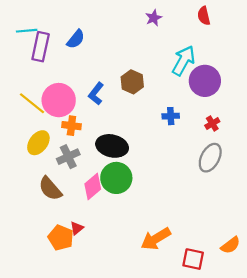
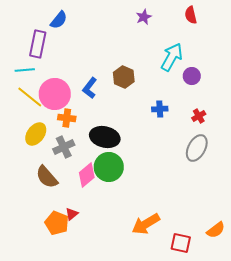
cyan line: (27, 31) -> (25, 70), moved
blue semicircle: (76, 39) -> (59, 20), moved
purple circle: (205, 81) -> (192, 76), size x0.6

